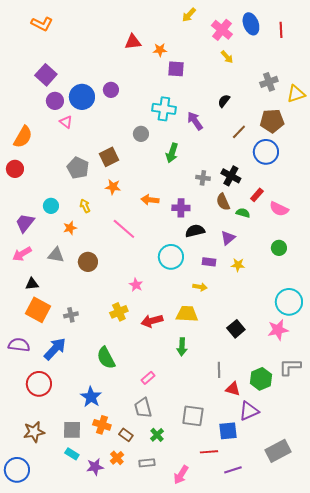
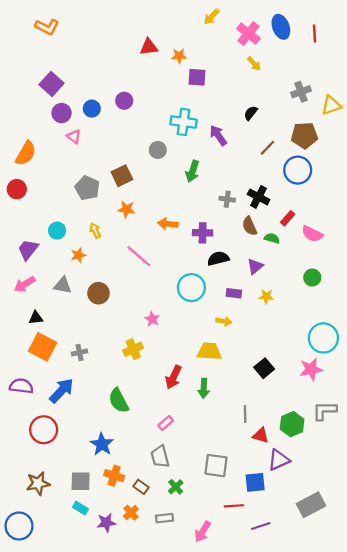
blue circle: (82, 97) -> (92, 109), size x0.6
red arrow: (152, 321) -> (173, 377), moved, turned -50

